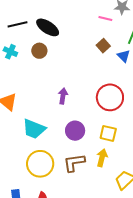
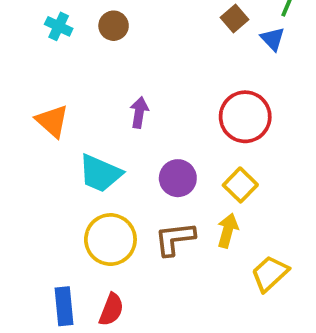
purple arrow: (63, 96) -> (139, 112), moved
yellow square: (108, 133) -> (240, 185), turned 30

